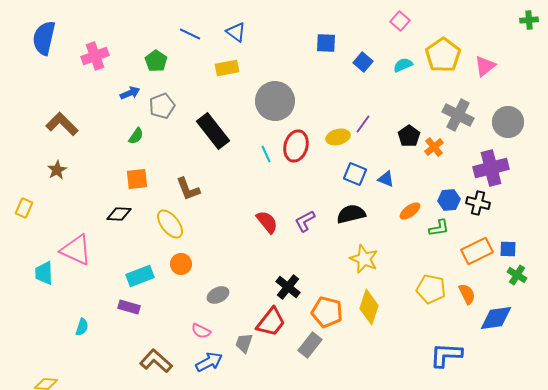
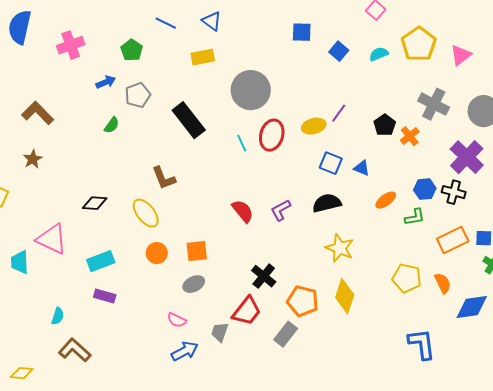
purple cross: (491, 168) -> (467, 157), turned -32
orange square: (137, 179) -> (197, 251), moved
cyan rectangle: (140, 276) -> (101, 261), moved
blue L-shape: (446, 355) -> (422, 344), turned 80
brown L-shape: (156, 361) -> (75, 350), moved

